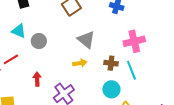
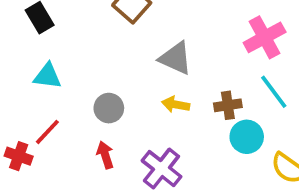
gray circle: (39, 41) -> (109, 108), moved
yellow arrow: (80, 63) -> (176, 104), turned -144
brown cross: (111, 63) -> (228, 105), moved

